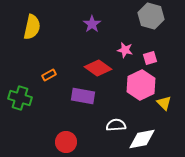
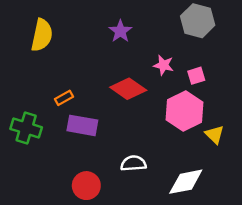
purple rectangle: (83, 96) -> (82, 125), moved
white semicircle: (116, 125) -> (133, 163), moved

